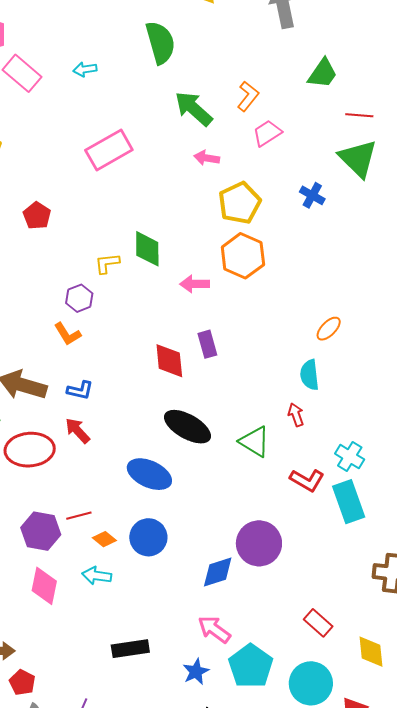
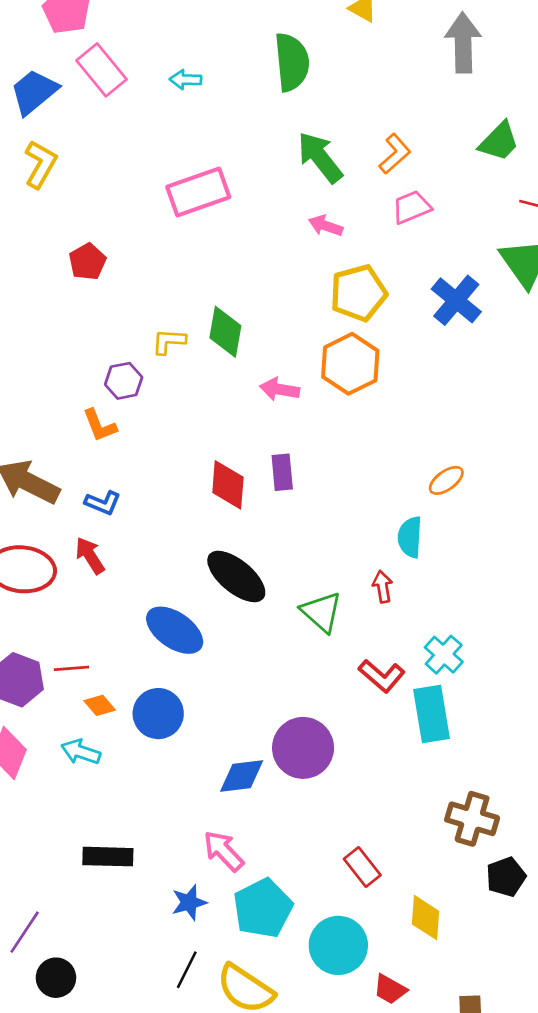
blue cross: (312, 195) -> (456, 300), size x1.5

